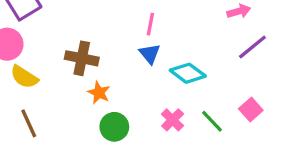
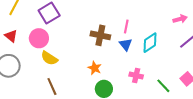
brown cross: (82, 58) -> (100, 35), moved
cyan diamond: (188, 73) -> (150, 43), moved, turned -70
pink cross: (173, 120) -> (136, 76), moved, turned -32

